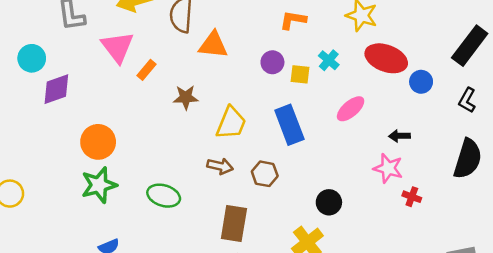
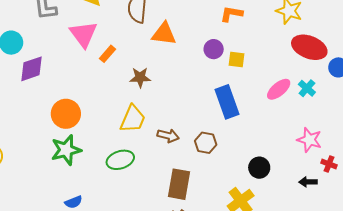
cyan cross: (329, 60) -> (307, 88), moved
yellow trapezoid: (231, 123) -> (133, 119), moved
black arrow: (399, 136) -> (308, 182), moved
green ellipse: (164, 196) -> (120, 160), turned -36

